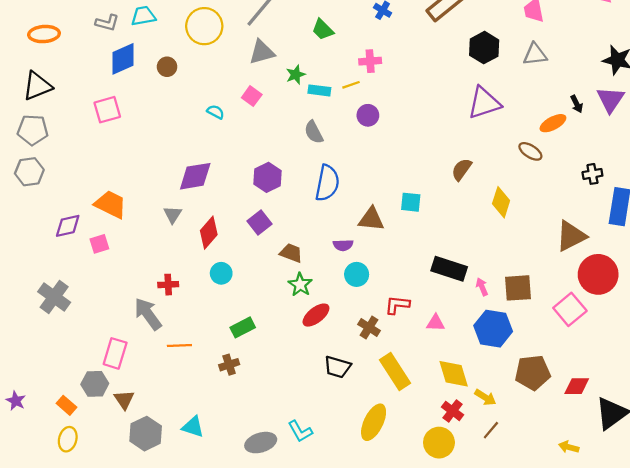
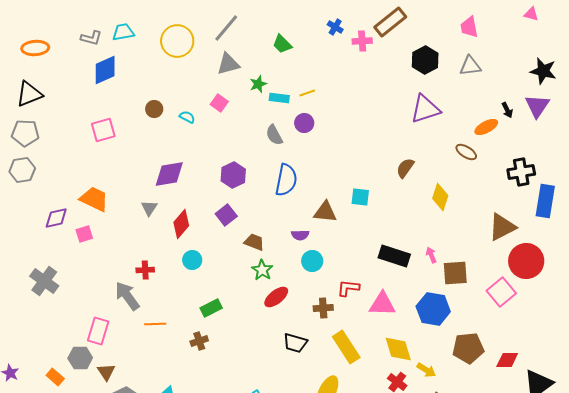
pink cross: (370, 61) -> (362, 41), moved
brown circle: (167, 67) -> (154, 109), moved
pink square: (107, 110) -> (103, 130), moved
purple circle: (368, 115) -> (304, 123), moved
black cross: (592, 174) -> (521, 172), size x1.5
pink arrow: (482, 287) -> (431, 255), moved
pink triangle: (436, 323) -> (382, 304), size x1.6
brown cross: (369, 327) -> (323, 308), turned -36

